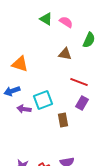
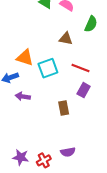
orange triangle: (20, 64) -> (25, 58), moved
cyan square: (43, 100) -> (48, 68), moved

